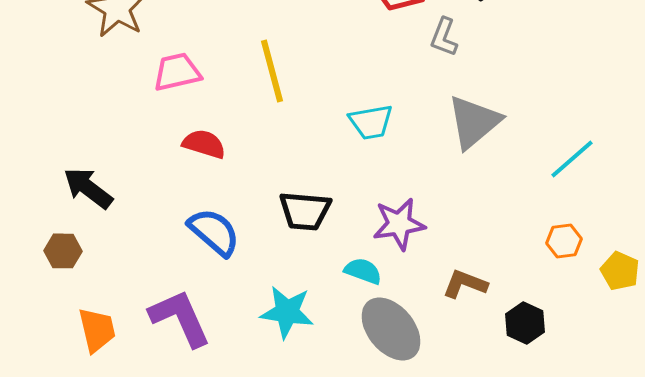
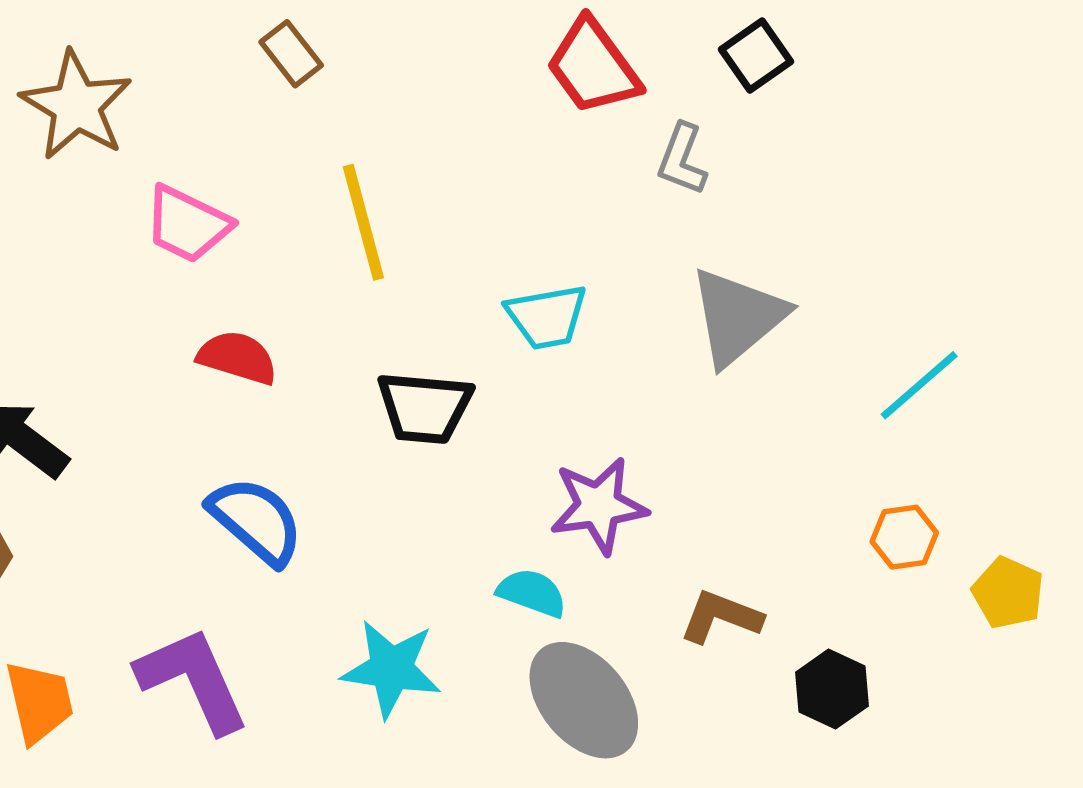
pink trapezoid: (177, 72) -> (187, 224), turned -141
black trapezoid: (305, 211) -> (425, 408), moved

